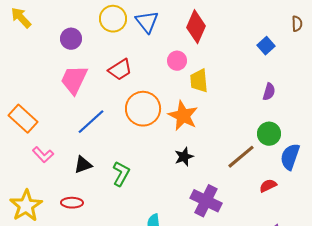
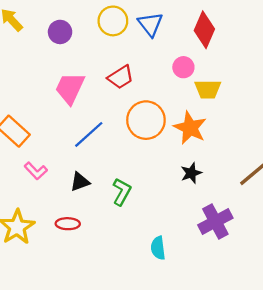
purple circle: (71, 39) -> (60, 32), moved
yellow trapezoid: (199, 81) -> (208, 89), turned -85
purple cross: (206, 201) -> (215, 222), turned 36

